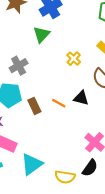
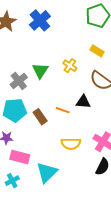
green triangle: (42, 34) -> (40, 71), moved
yellow semicircle: (65, 177) -> (71, 144), moved

